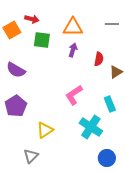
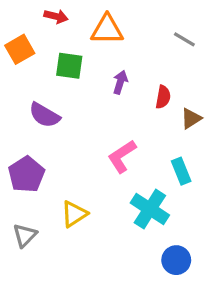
red arrow: (32, 19) -> (56, 16), moved
gray line: (112, 24) -> (184, 39), turned 32
orange triangle: (73, 27) -> (107, 30), moved
purple semicircle: (16, 70) -> (44, 115), moved
gray triangle: (31, 156) -> (25, 235), moved

